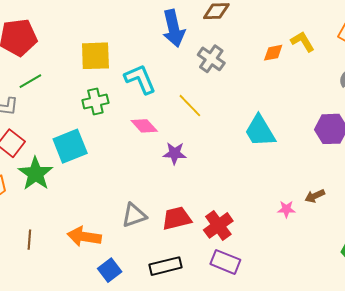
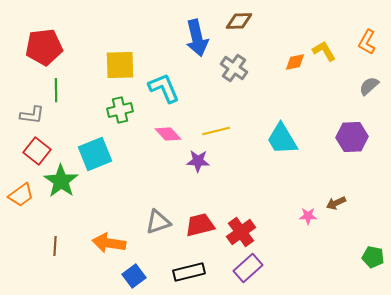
green line: (30, 81) -> (56, 90), turned -60
yellow line: (190, 106) -> (216, 131), moved, turned -60
purple rectangle: (225, 262) -> (248, 268), turned -64

